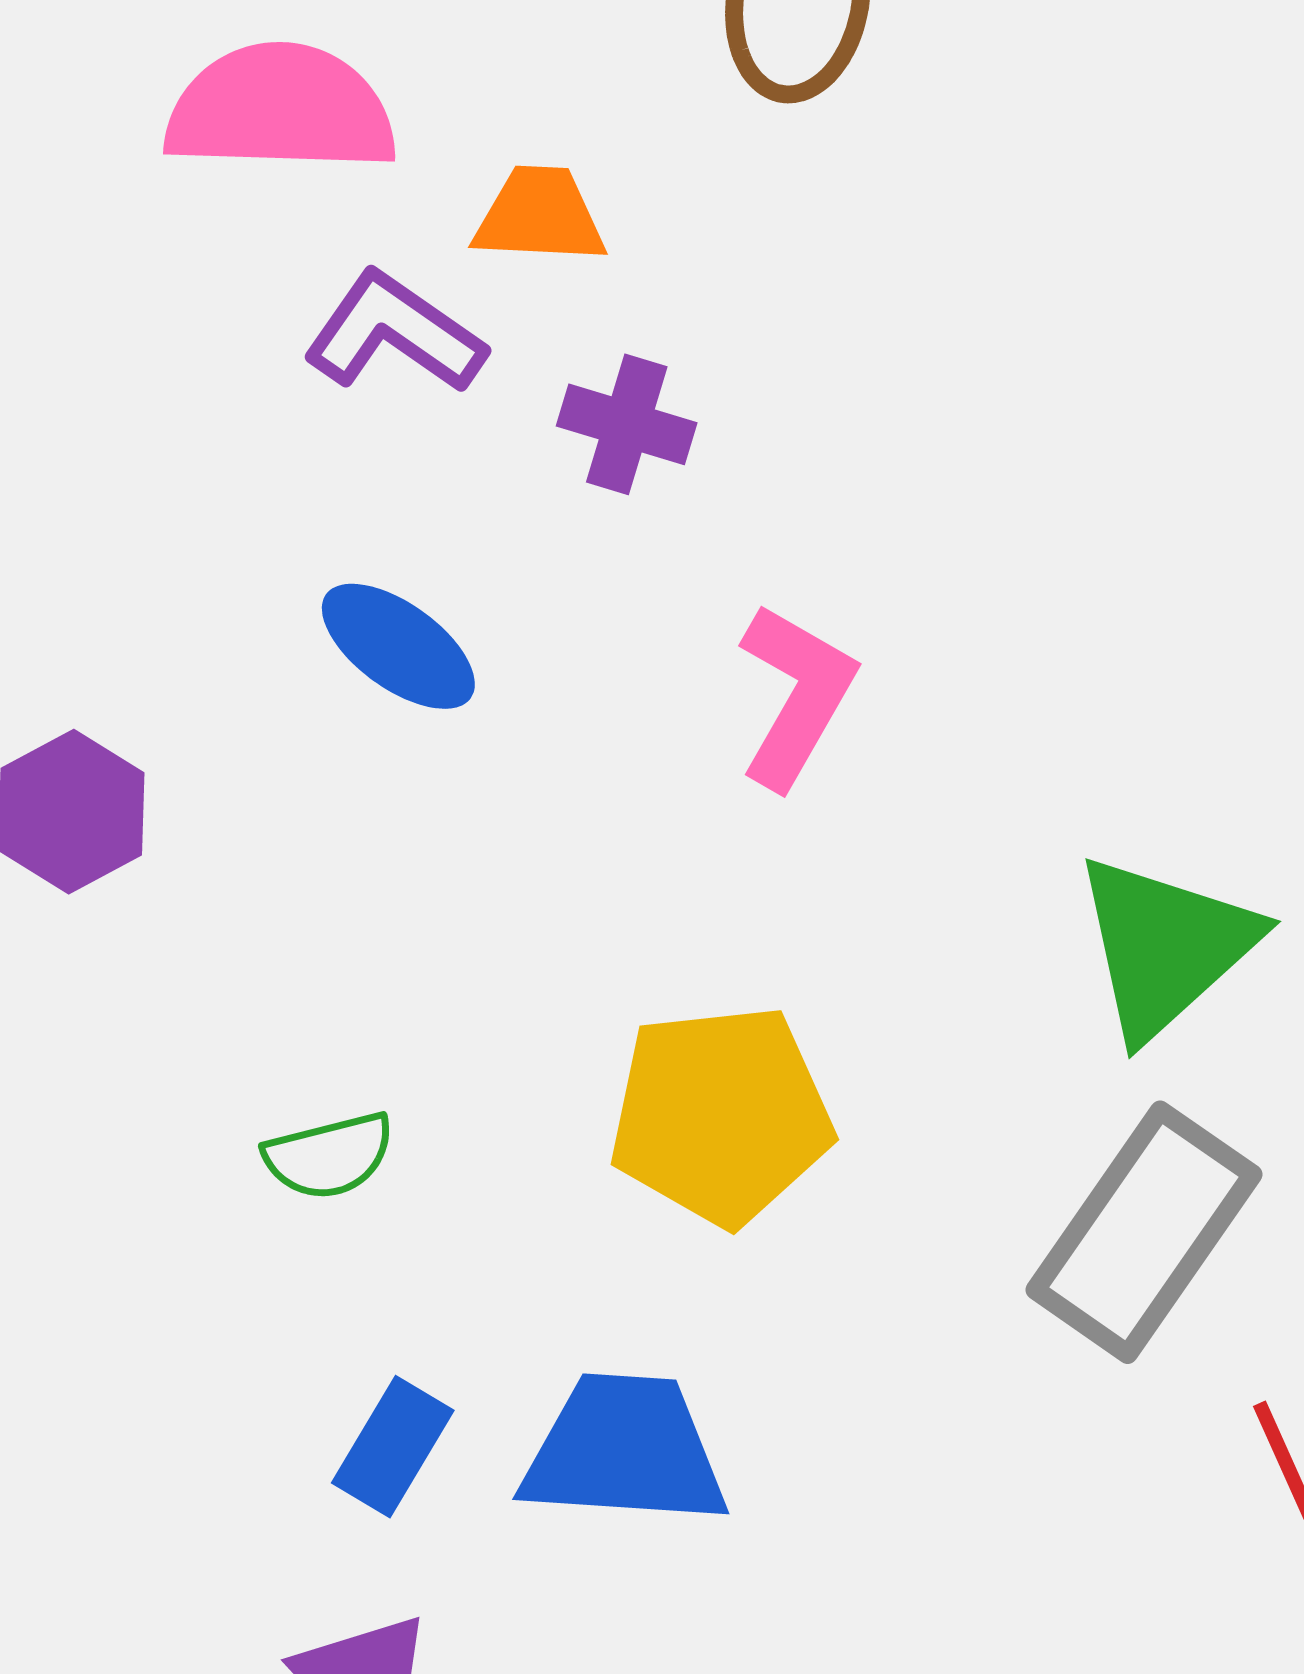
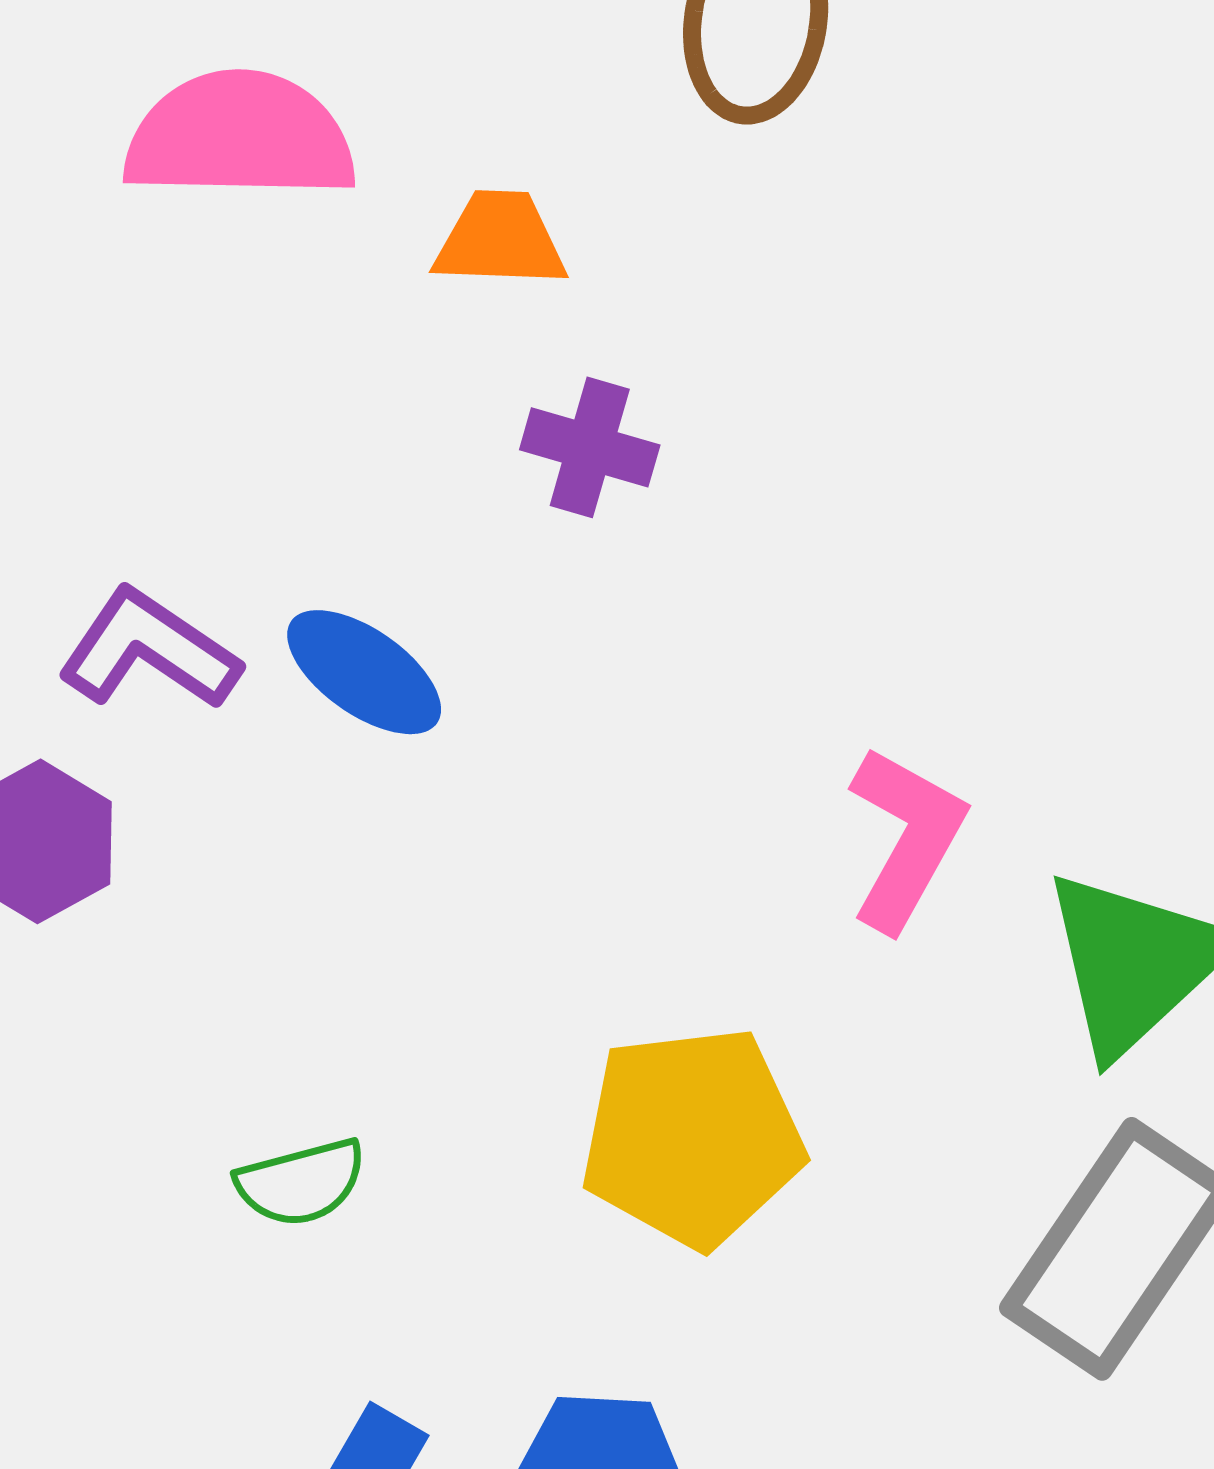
purple L-shape: (394, 333) -> (149, 650), moved
pink L-shape: (796, 696) -> (906, 838), moved

